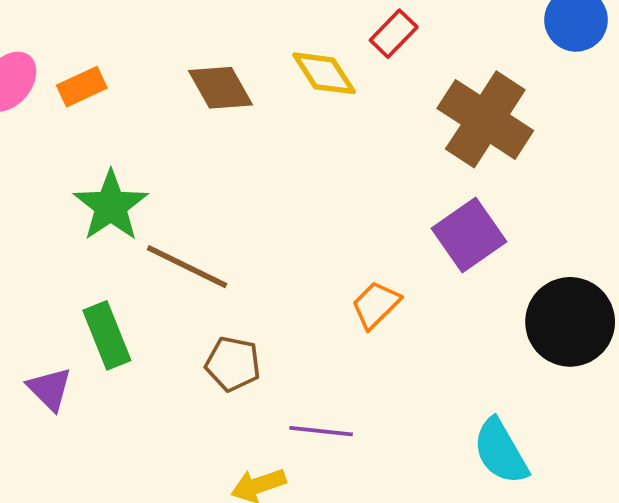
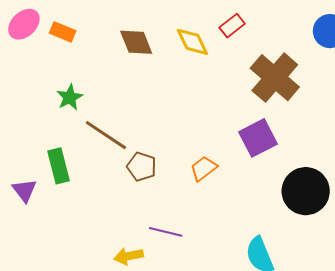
orange rectangle: (82, 87) -> (63, 32), turned 40
green star: (111, 206) -> (70, 97), size x0.7
brown pentagon: (233, 364) -> (142, 167), moved

